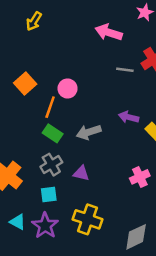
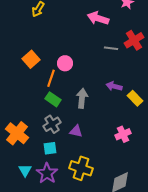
gray arrow: (89, 132) -> (82, 98), turned 114
cyan triangle: (18, 222) -> (25, 170), turned 32

